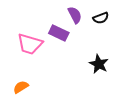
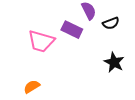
black semicircle: (101, 18) -> (111, 23), moved

